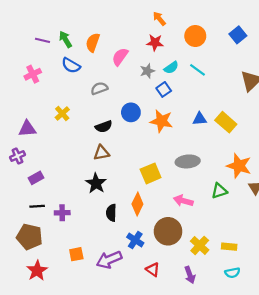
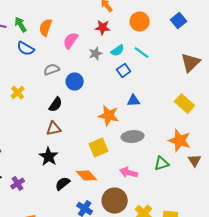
blue square: (164, 89) -> (124, 71), moved
blue circle: (131, 112) -> (75, 82), moved
blue triangle: (200, 119) -> (134, 101), moved
orange star: (161, 121) -> (109, 116), moved
yellow rectangle: (226, 122) -> (185, 104), moved
black semicircle: (104, 127) -> (56, 105), turned -35
orange diamond: (137, 204) -> (87, 176), turned -70
purple cross: (62, 213) -> (18, 184), turned -32
black semicircle: (111, 213) -> (63, 184), turned 49

